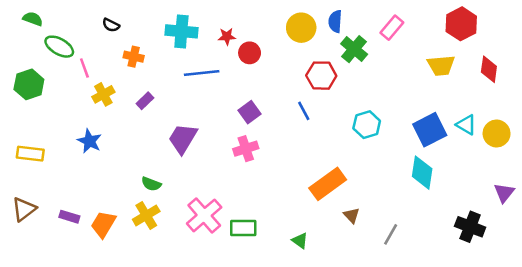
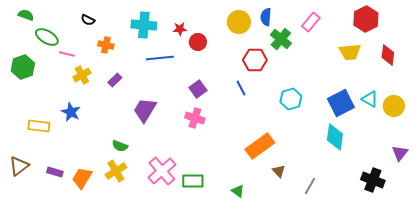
pink line: (84, 68) -> (67, 54), turned -56
pink cross: (246, 149) -> (195, 118), turned 36
yellow rectangle: (30, 154) -> (39, 126), moved

